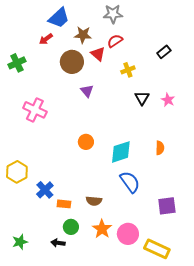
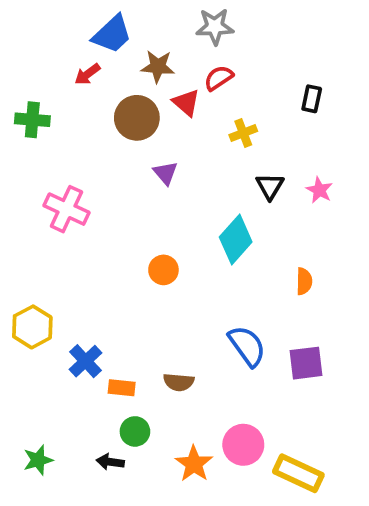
black rectangle: (164, 52) -> (312, 99), turned -40
green cross: (17, 63) -> (32, 120), turned 30
cyan diamond: (121, 152) -> (236, 239), moved, turned -30
purple square: (167, 206) -> (306, 363), moved
orange star: (102, 229) -> (194, 464), moved

